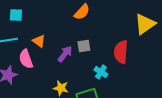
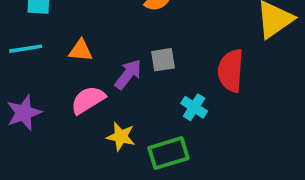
orange triangle: (39, 41) -> (81, 50), turned -32
pink semicircle: (26, 59) -> (88, 100), moved, turned 78

